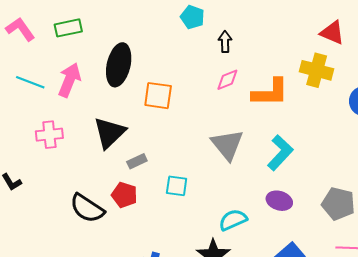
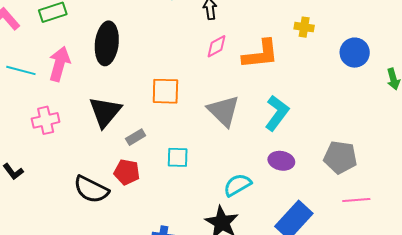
yellow cross: (317, 70) -> (304, 27), size x0.6
orange square: (158, 96) -> (165, 91), moved

